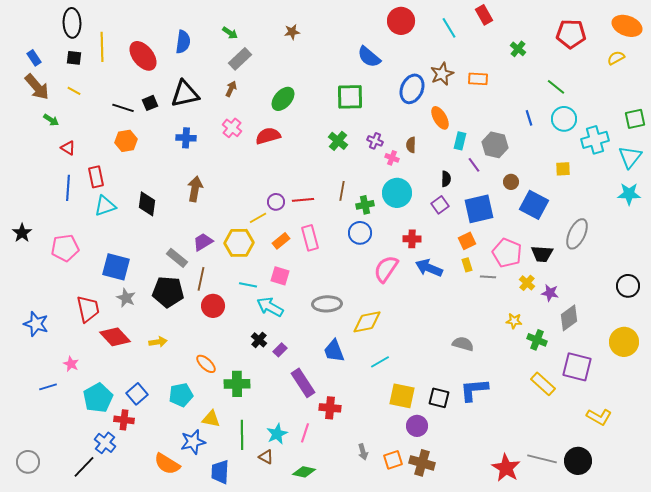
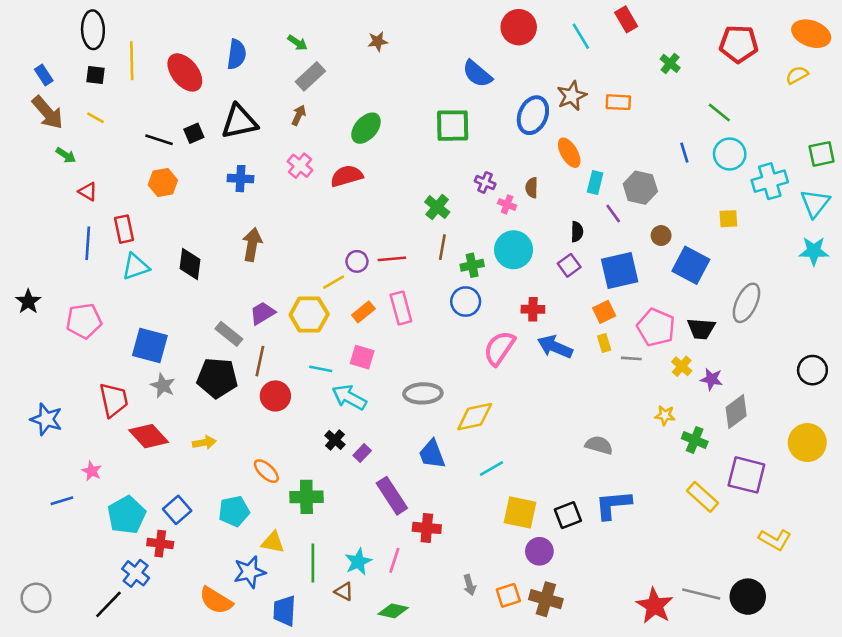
green cross: (338, 141) -> (437, 207), moved
black square: (439, 398) -> (568, 515), turned -35

